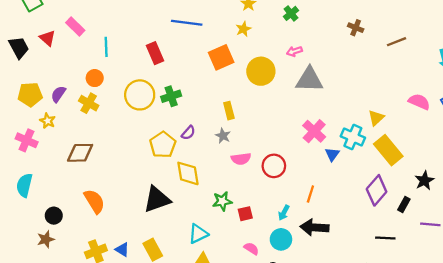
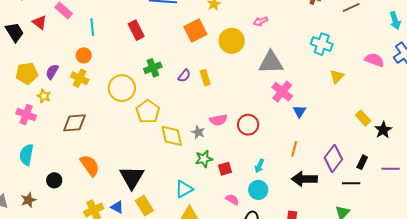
gray triangle: (309, 80) -> (271, 62), moved
yellow circle: (140, 95) -> (122, 88), moved
purple semicircle: (188, 133) -> (184, 76), moved
gray star: (223, 136) -> (198, 132), moved
cyan cross: (353, 137) -> (322, 44), moved
yellow rectangle: (388, 150) -> (363, 118), moved, size x0.6
purple diamond: (377, 190) -> (333, 159), moved
orange line: (310, 194) -> (294, 149), moved
black triangle: (157, 199) -> (132, 177), moved, turned -36
black rectangle: (404, 205) -> (362, 162), moved
black arrow: (314, 227) -> (304, 179), moved
brown star: (46, 239) -> (28, 200), moved

